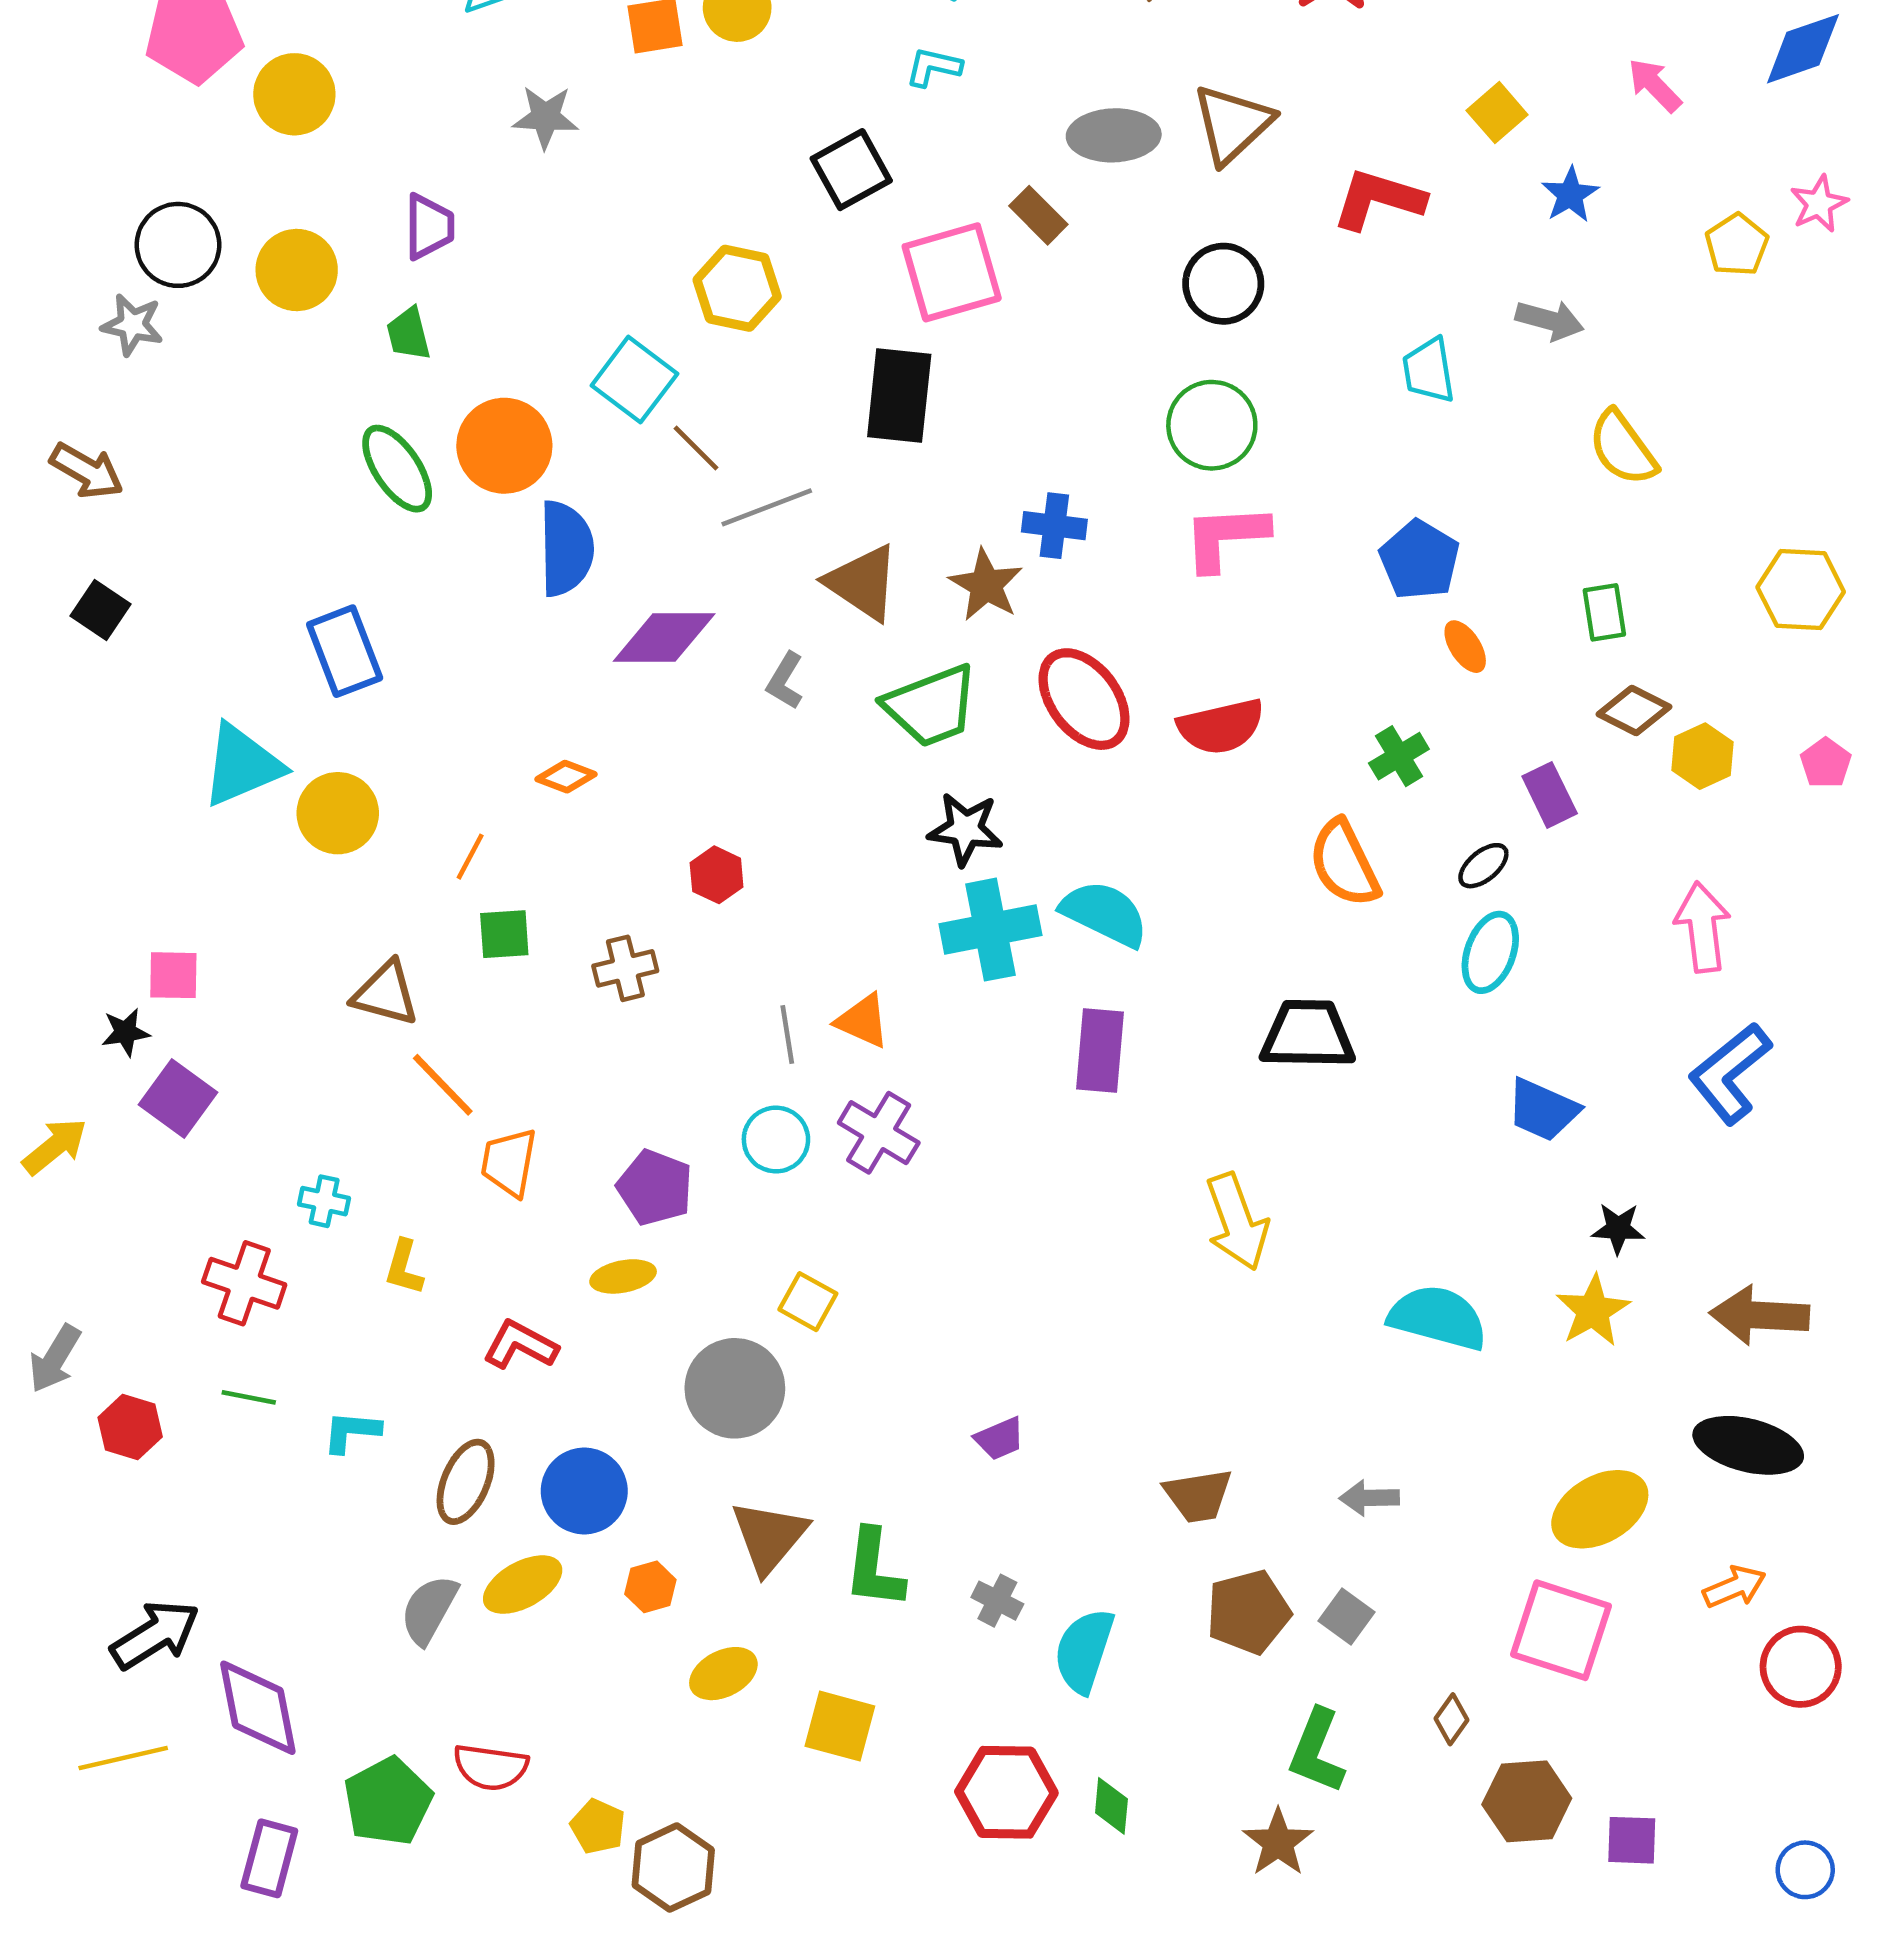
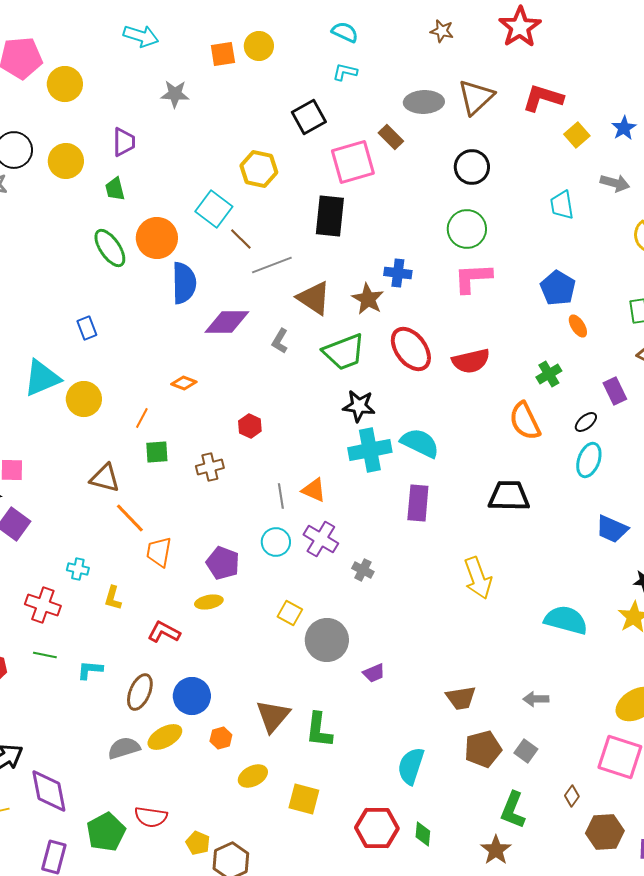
yellow square: (1497, 113) -> (577, 135), moved
red L-shape: (1378, 199) -> (543, 98), moved
blue rectangle: (345, 651) -> (87, 328), size x0.6
gray circle: (735, 1388) -> (327, 640), moved
gray cross: (997, 1601) -> (363, 570), moved
gray semicircle: (429, 1610) -> (124, 748), turned 44

